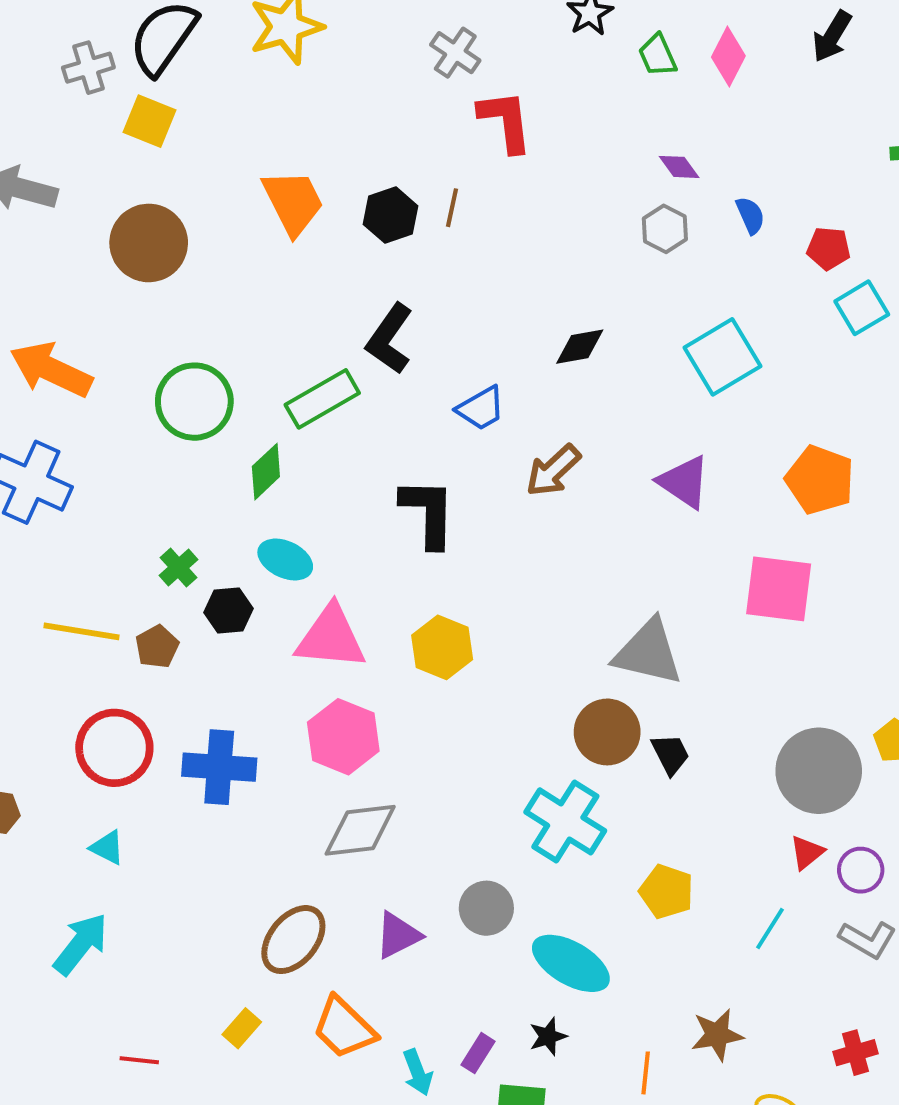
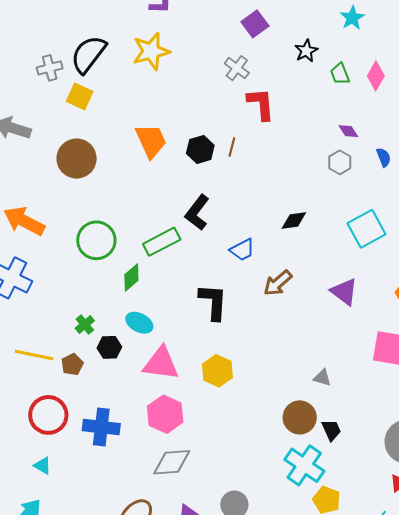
gray triangle: (648, 652) -> (322, 378), size x0.5
cyan cross: (565, 821) -> (304, 465), moved

